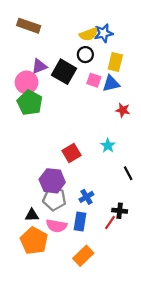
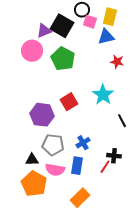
purple triangle: (39, 66) -> (44, 31), moved
pink square: (94, 80) -> (90, 22), moved
pink circle: (27, 82) -> (32, 51), moved
green pentagon: (30, 103) -> (63, 59), moved
cyan star: (108, 146) -> (103, 95), size x1.5
purple hexagon: (52, 181) -> (42, 115), moved

